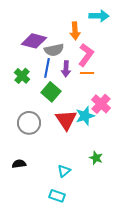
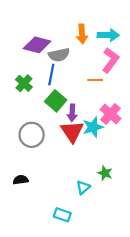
cyan arrow: (99, 16) -> (108, 35), moved
pink L-shape: (86, 55) -> (110, 60), moved
purple arrow: (66, 69) -> (72, 113), moved
cyan triangle: (64, 171) -> (83, 187), moved

